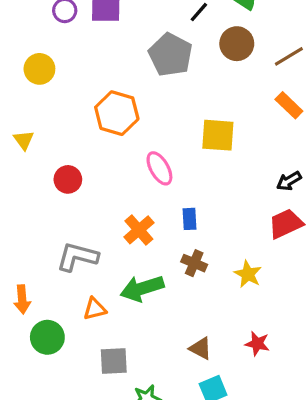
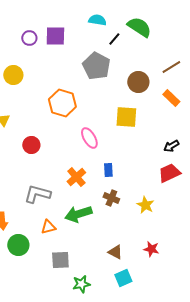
brown circle: (237, 44) -> (138, 82), moved

